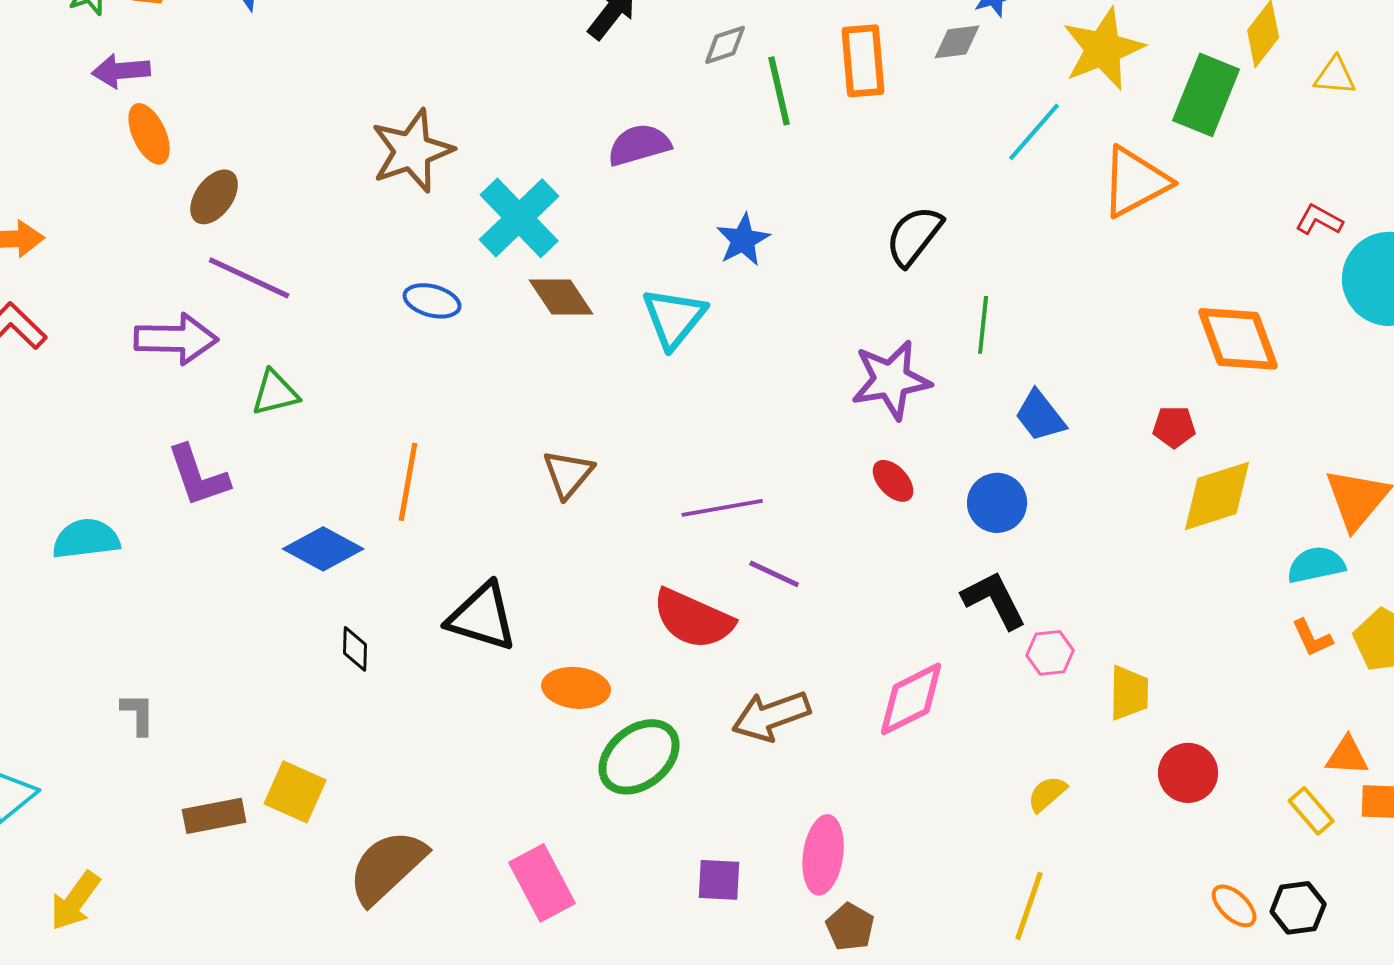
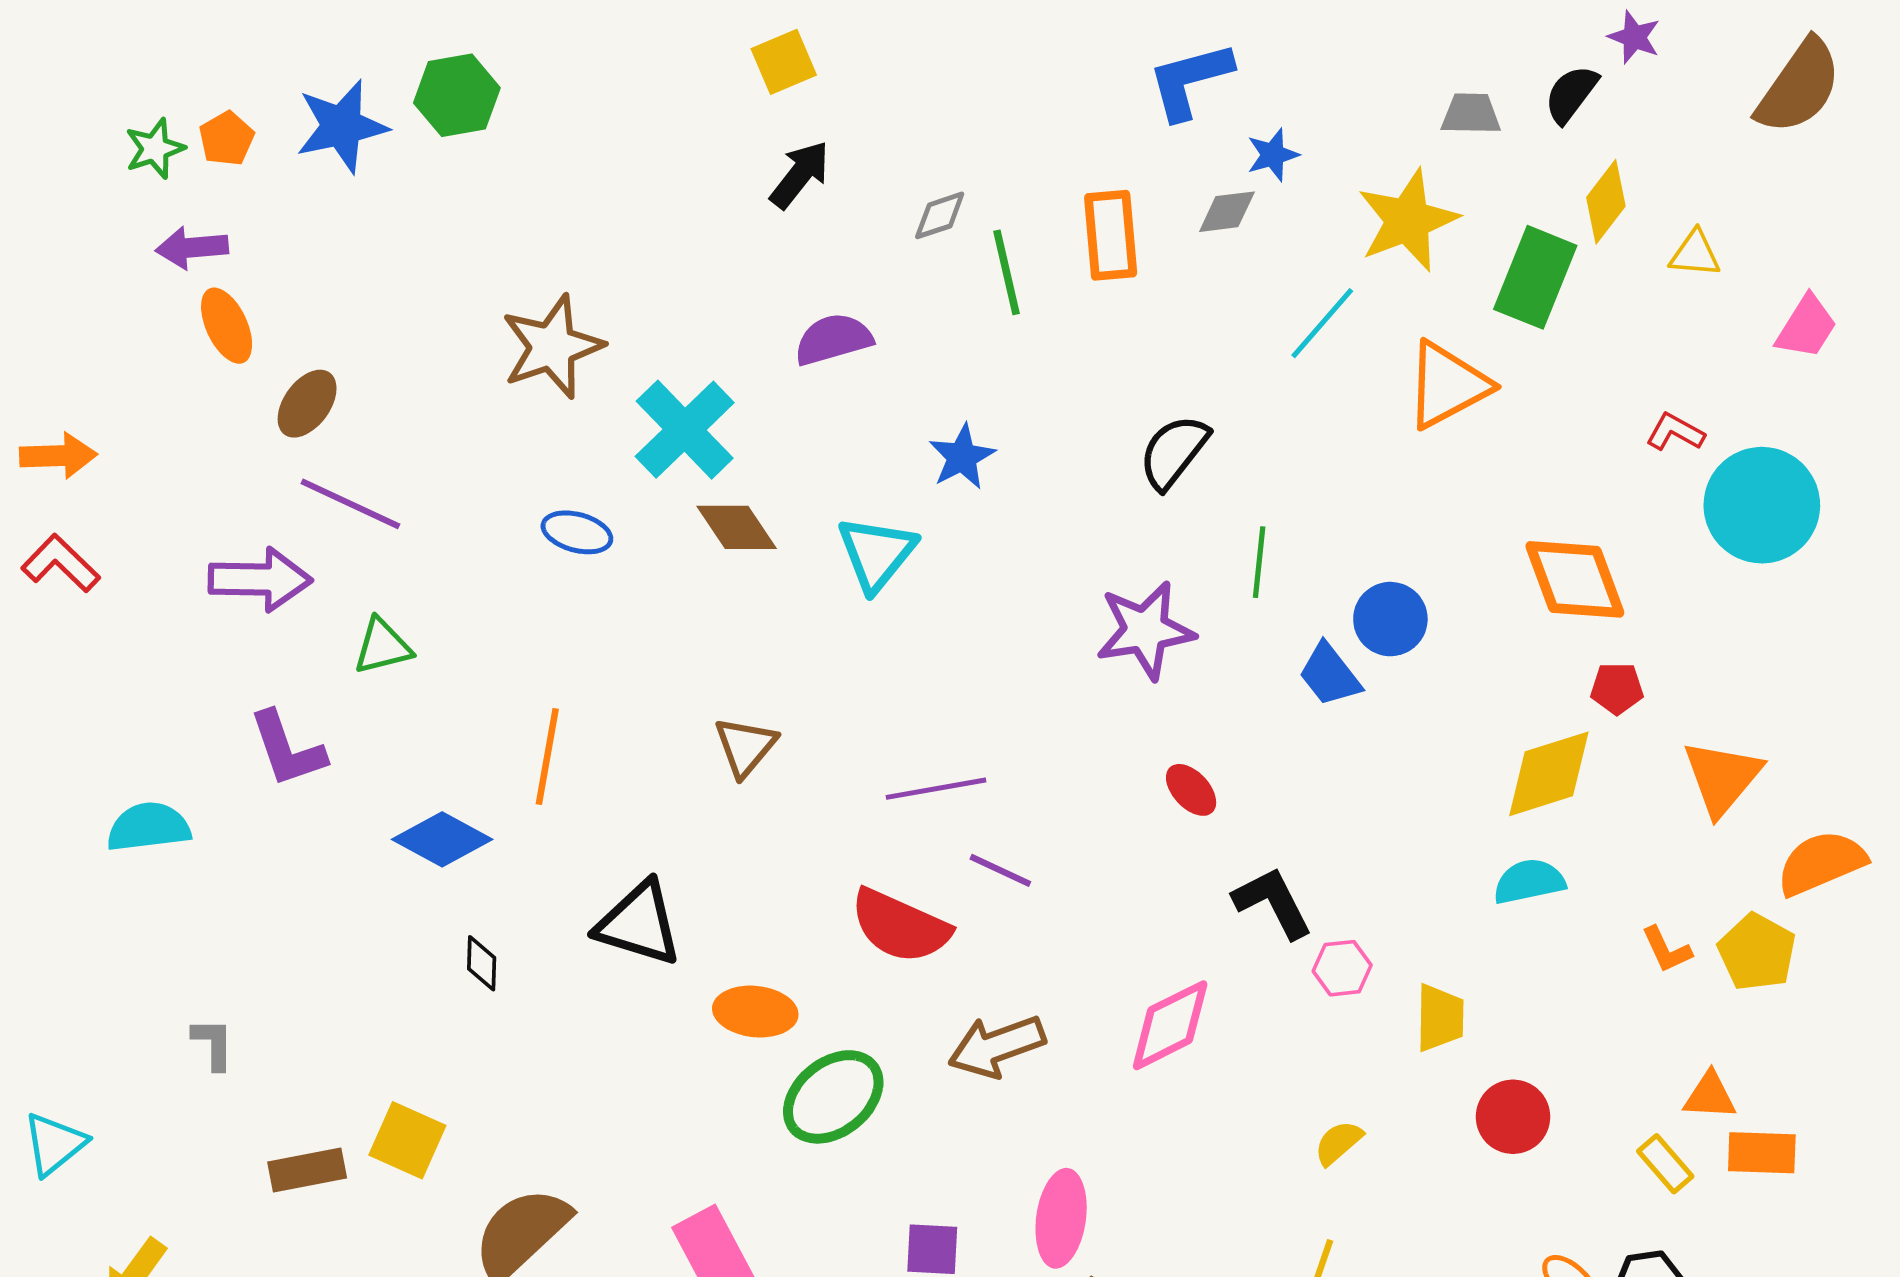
red pentagon: (1174, 427) -> (1617, 688), moved
red ellipse: (893, 481) -> (1191, 790), moved
blue circle: (997, 503) -> (1390, 619), moved
cyan semicircle: (1316, 565) -> (1529, 882), moved

